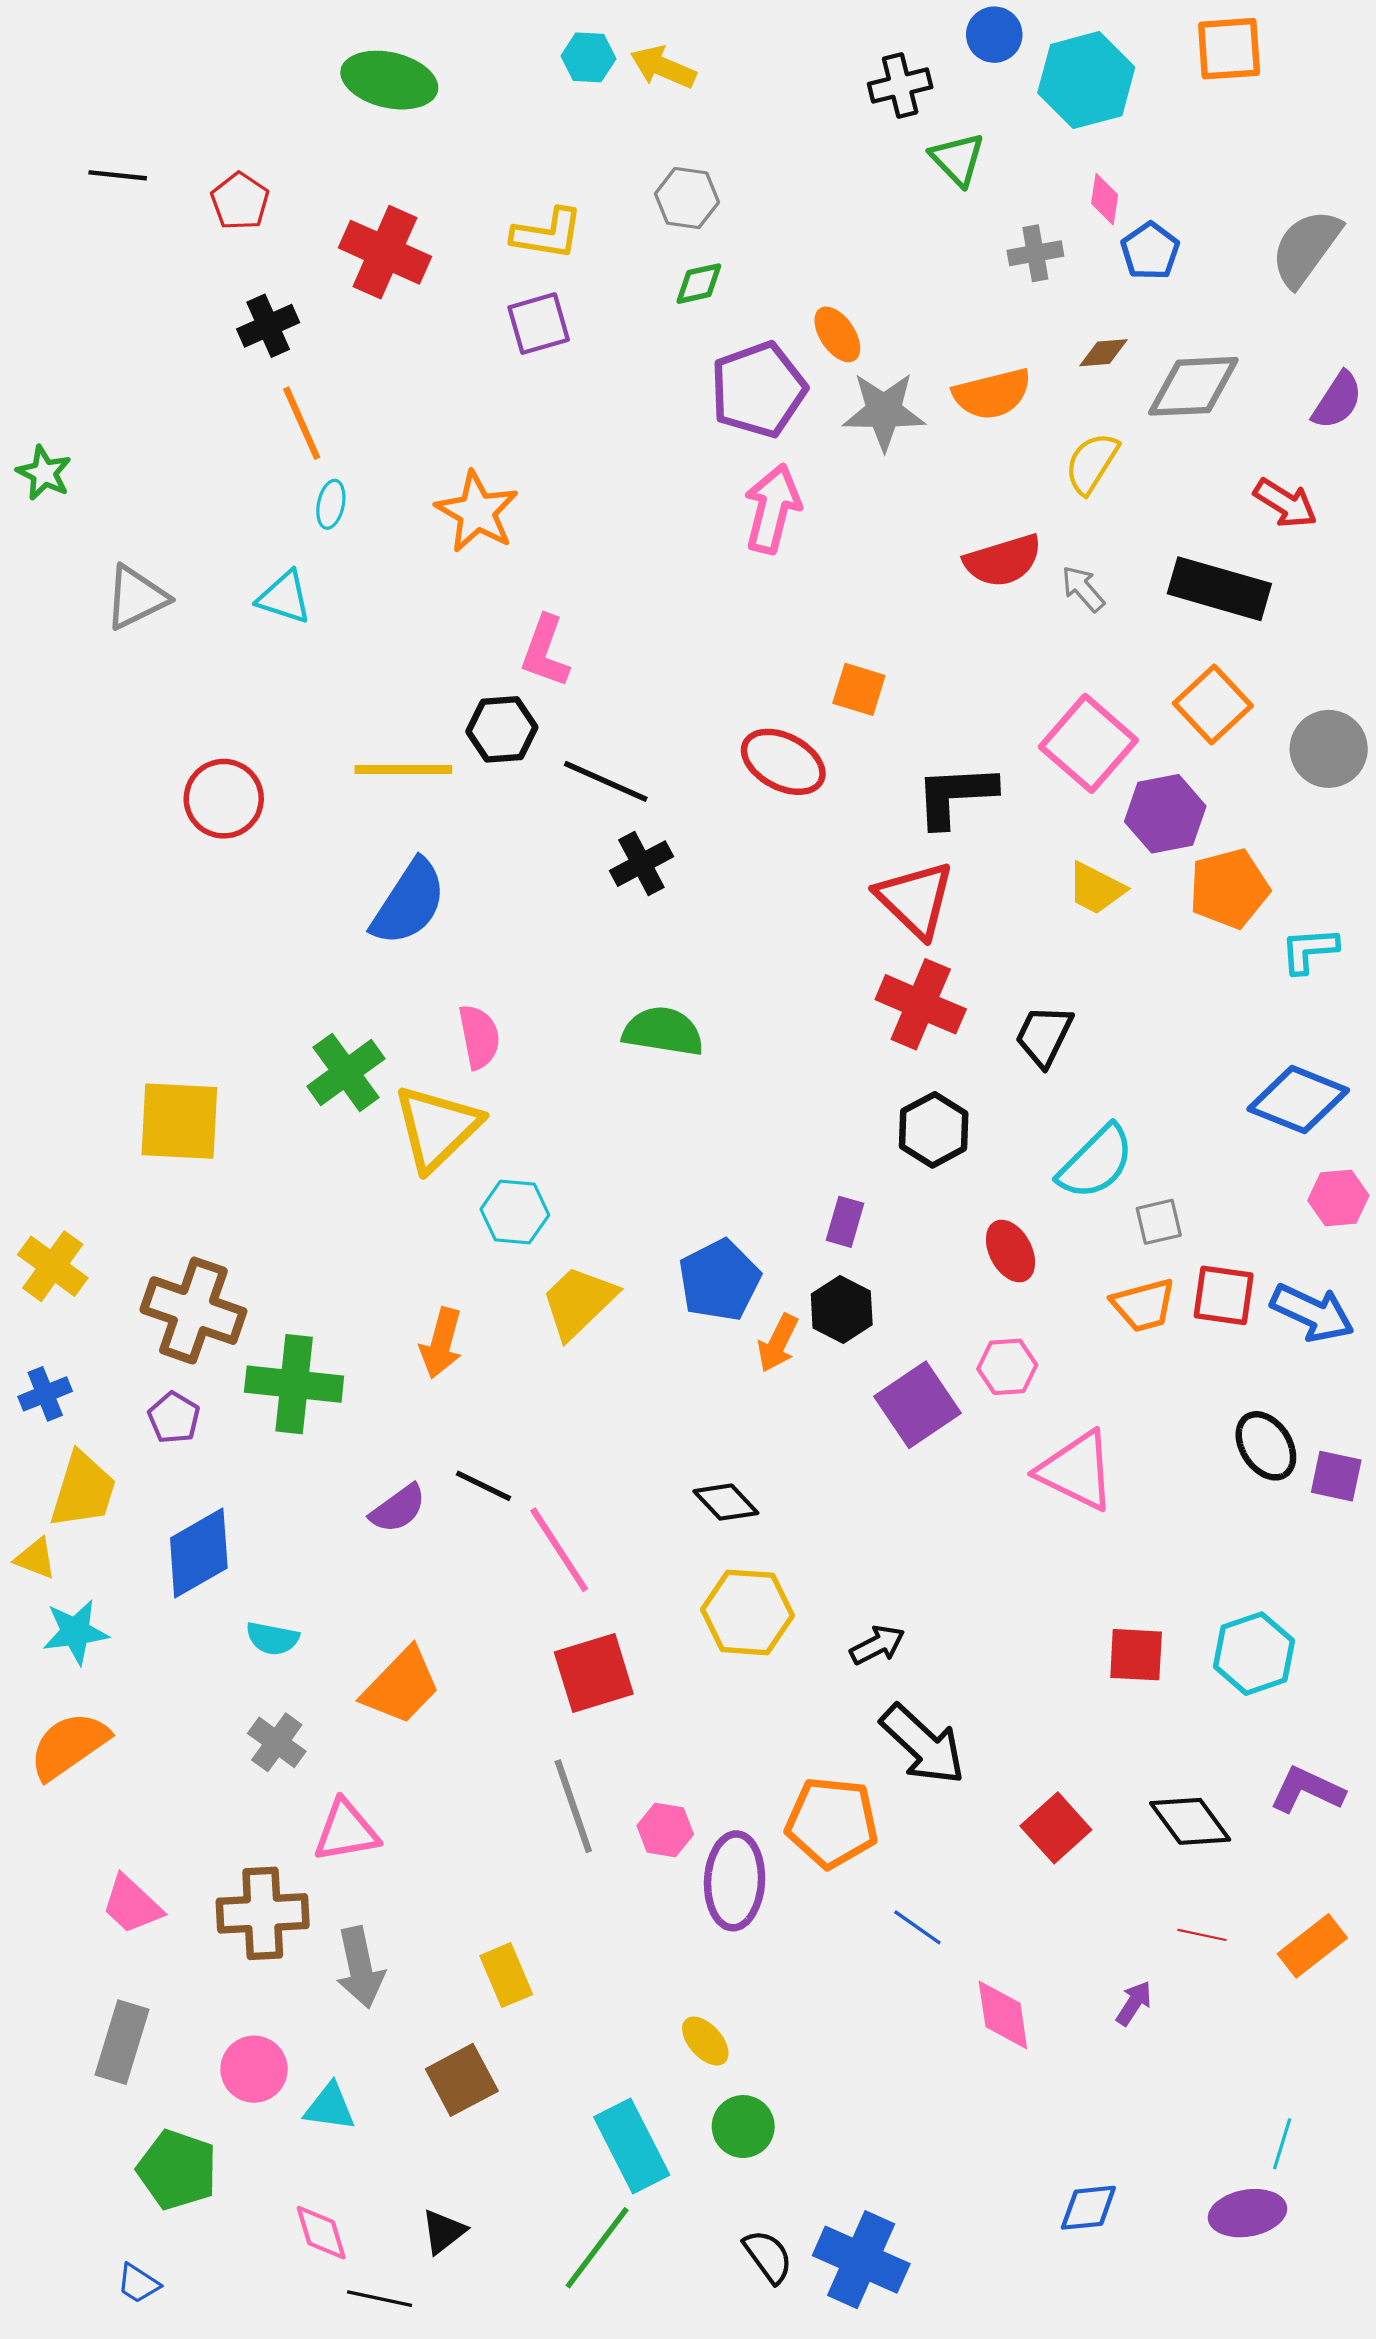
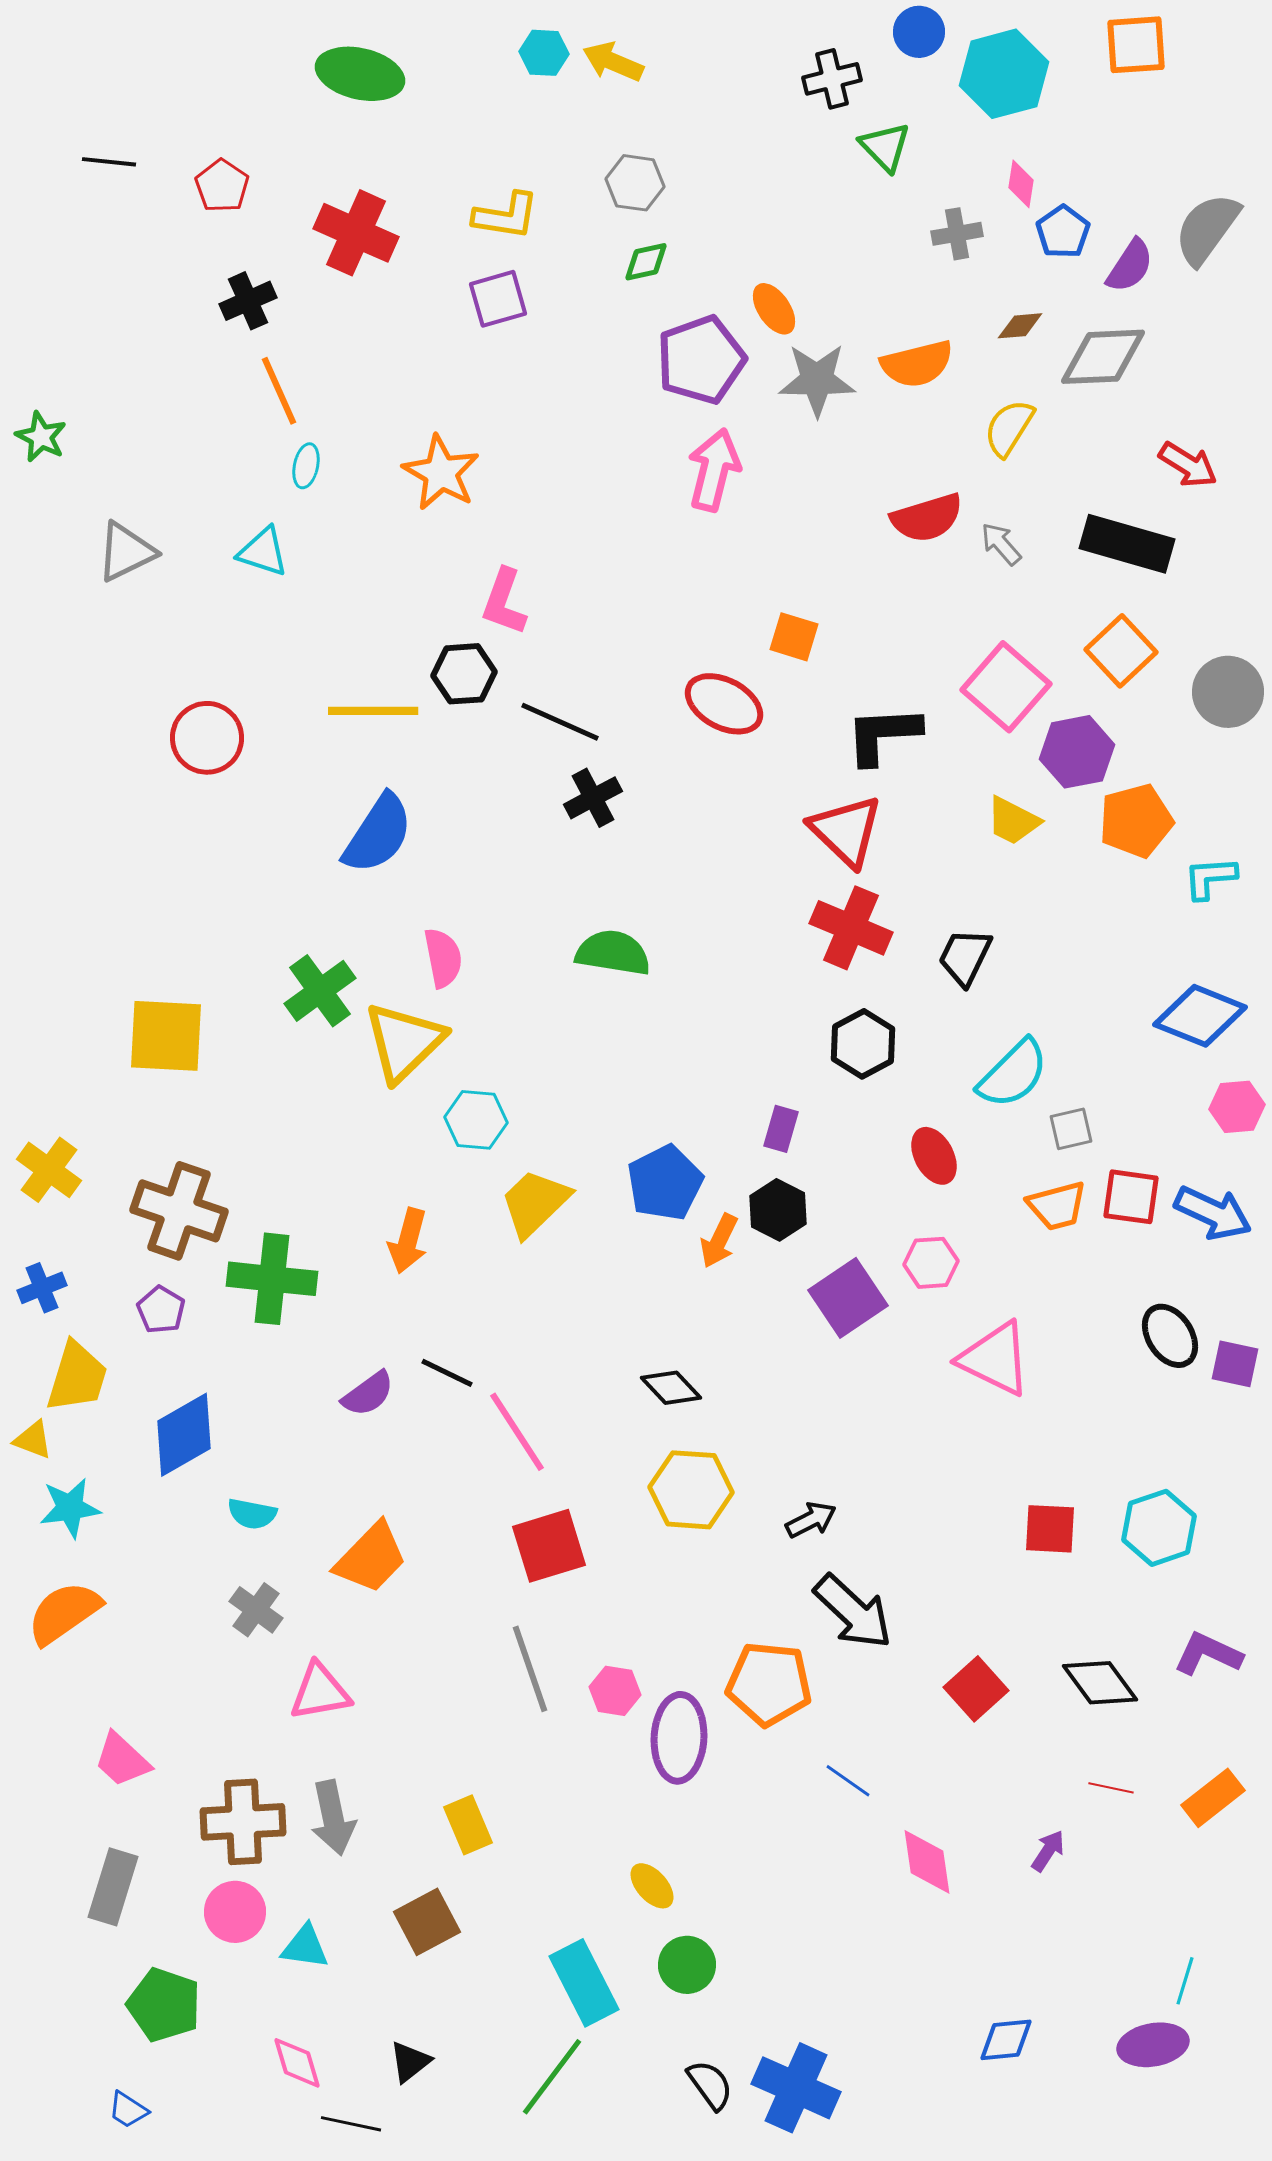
purple semicircle: (1337, 400) -> (1130, 266), moved
brown cross: (263, 1913) -> (243, 1822), moved

